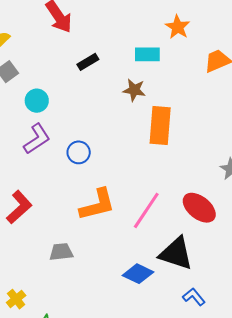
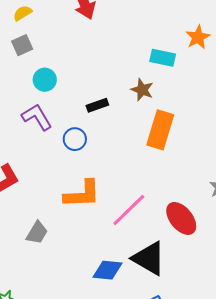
black rectangle: (88, 62) -> (97, 105), moved
purple L-shape: (37, 139) -> (37, 117), turned -100
gray trapezoid: (61, 252) -> (37, 233), turned 115
blue diamond: (138, 274) -> (107, 270), turned -32

